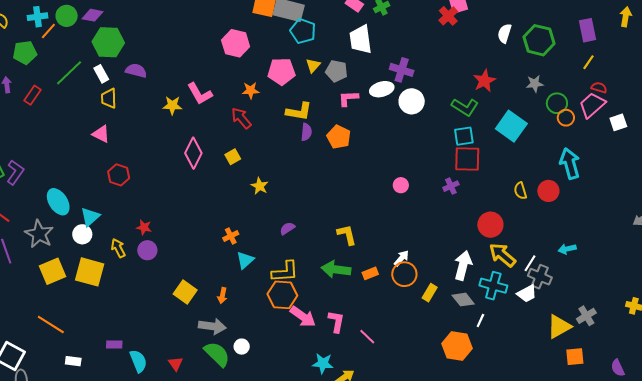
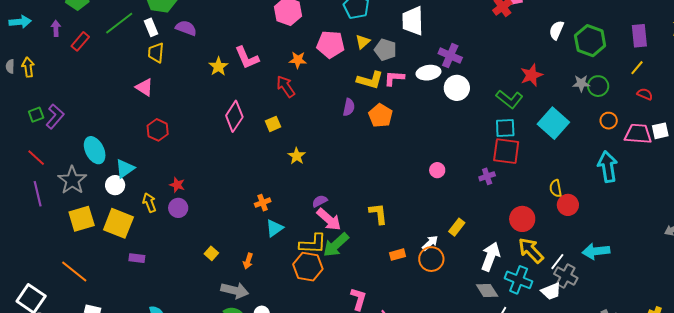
green circle: (557, 103) -> (598, 86), moved
yellow star: (172, 105) -> (218, 66), turned 30
pink trapezoid: (592, 105) -> (638, 134), moved, turned 40
yellow L-shape: (299, 111) -> (370, 80), moved
red circle: (548, 191) -> (568, 205), moved
cyan arrow: (567, 249) -> (596, 251), size x1.5
green arrow: (336, 269) -> (336, 245), moved, turned -56
yellow square: (185, 292) -> (211, 253), size x0.6
yellow rectangle: (430, 293) -> (457, 227), moved
pink arrow: (303, 317) -> (329, 219), moved
purple rectangle: (114, 345) -> (137, 258), moved

